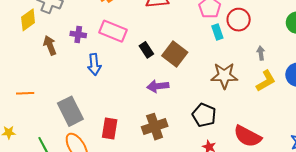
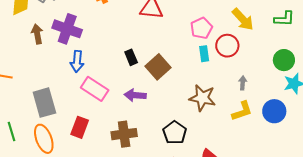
pink rectangle: (113, 31) -> (95, 89), moved
purple cross: (78, 35) -> (67, 29), size x1.8

